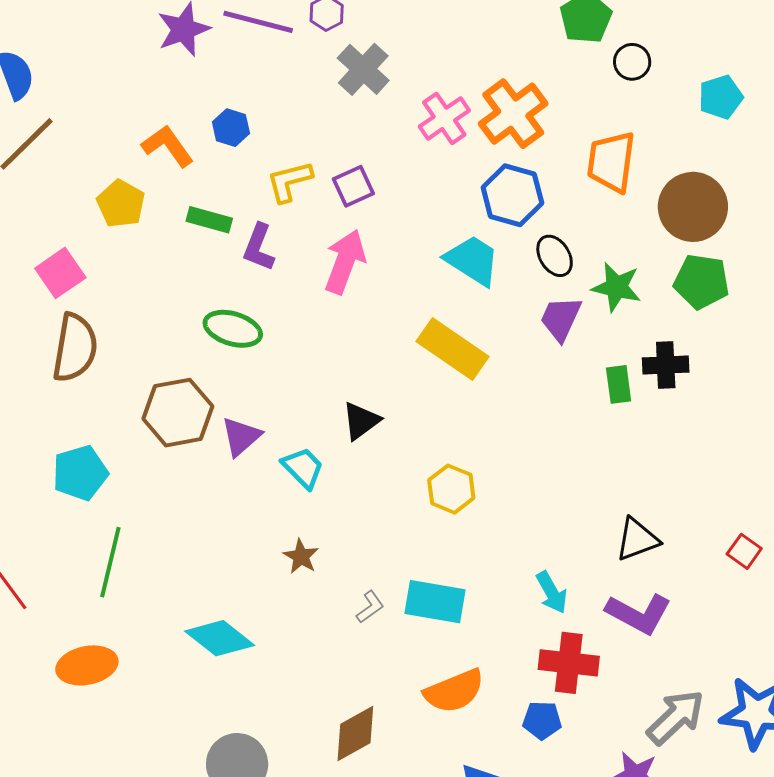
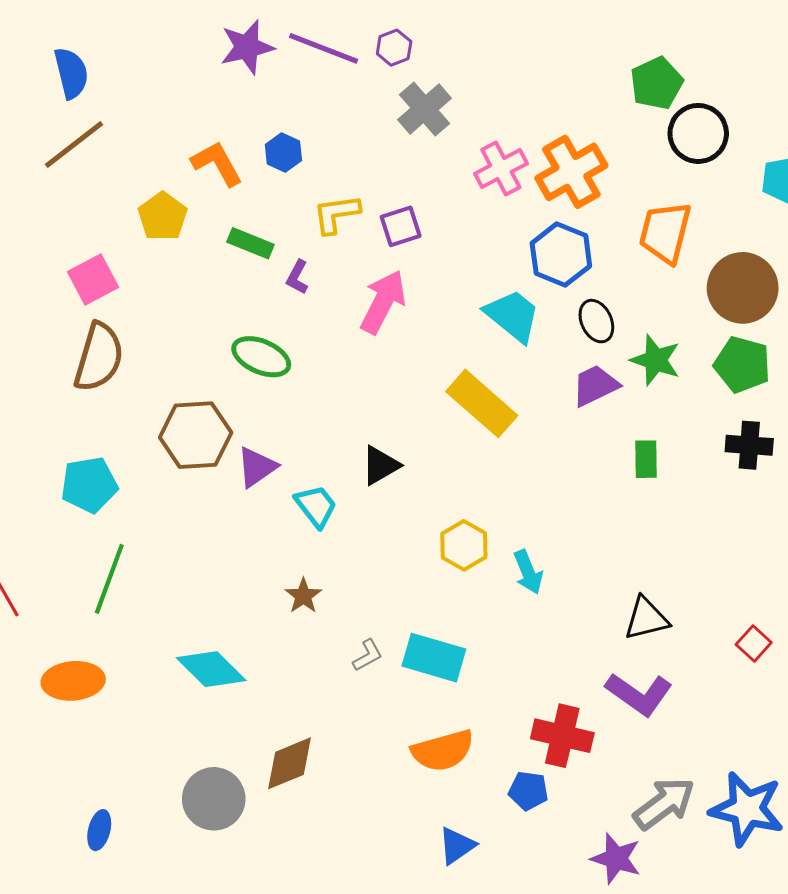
black circle: (632, 62) -> (698, 133), size x1.6
purple L-shape: (259, 247) -> (297, 277), size x0.7
purple trapezoid: (561, 319) -> (595, 385), turned 33
black cross: (666, 365) -> (749, 445), moved
cyan arrow: (552, 592) -> (528, 572), moved
brown diamond: (355, 733) -> (289, 763), moved

